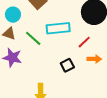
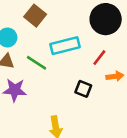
black square: (67, 65) -> (83, 89), turned -32

